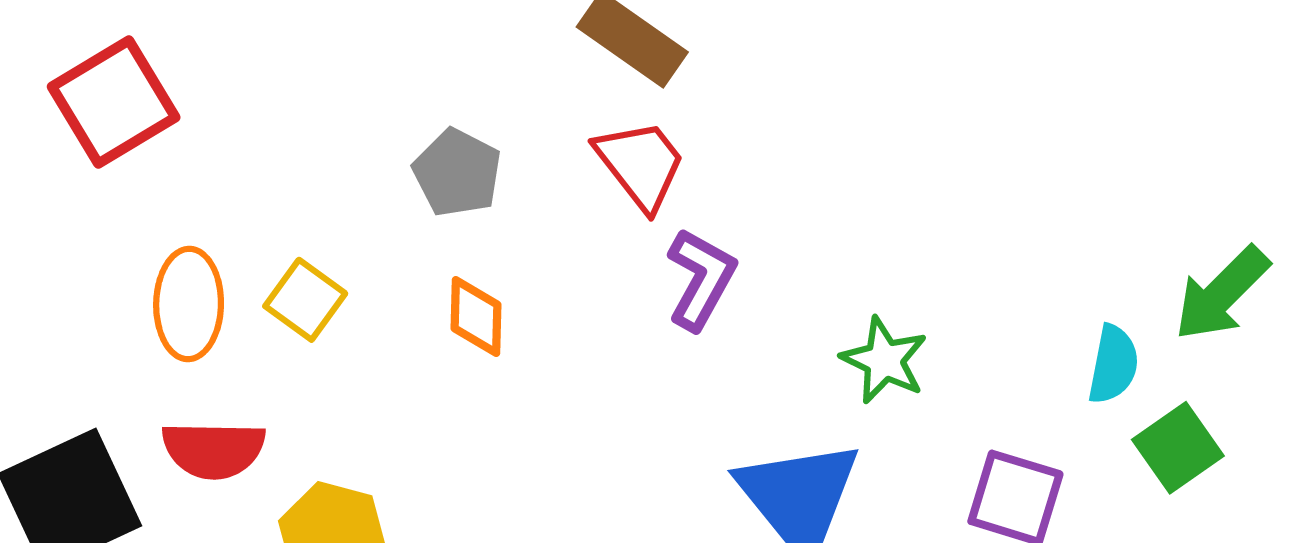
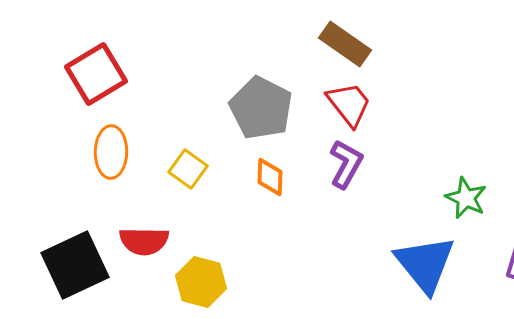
gray pentagon: (457, 173) -> (261, 108), size x1.5
purple L-shape: (701, 279) -> (346, 164), moved
orange ellipse: (189, 304) -> (111, 152), moved

